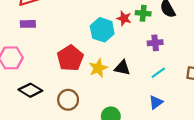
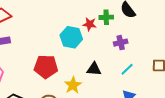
red pentagon: (70, 58) -> (46, 67), turned -30
yellow star: (98, 68) -> (73, 85), moved

